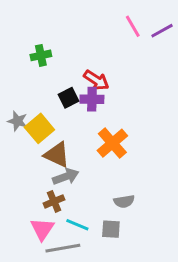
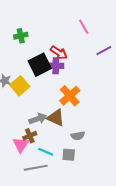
pink line: (133, 26) -> (84, 27), moved
purple line: (162, 31) -> (104, 51), moved
black square: (69, 98) -> (40, 65), size x1.6
brown triangle: (57, 155) -> (56, 118), moved
pink triangle: (42, 229) -> (21, 145), moved

